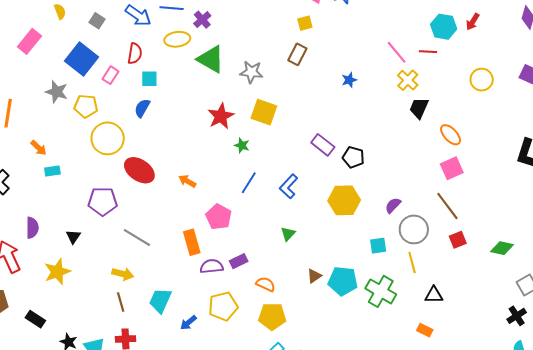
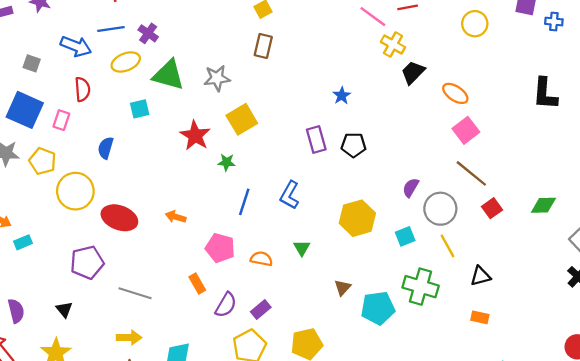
cyan square: (149, 79) -> (140, 109), moved
blue star: (349, 80) -> (342, 96), moved
yellow pentagon: (86, 106) -> (42, 161), turned 30
black trapezoid: (419, 108) -> (413, 72), turned 35
yellow square: (264, 112) -> (242, 119), turned -36
purple rectangle: (323, 145) -> (316, 140), turned 50
yellow hexagon: (344, 200) -> (357, 218), moved
orange rectangle: (192, 242) -> (197, 284), size x0.7
purple rectangle: (239, 261) -> (261, 309), moved
purple semicircle: (212, 266) -> (226, 305), turned 140
cyan pentagon: (343, 281) -> (378, 308), moved
orange semicircle: (266, 284) -> (261, 259), moved

